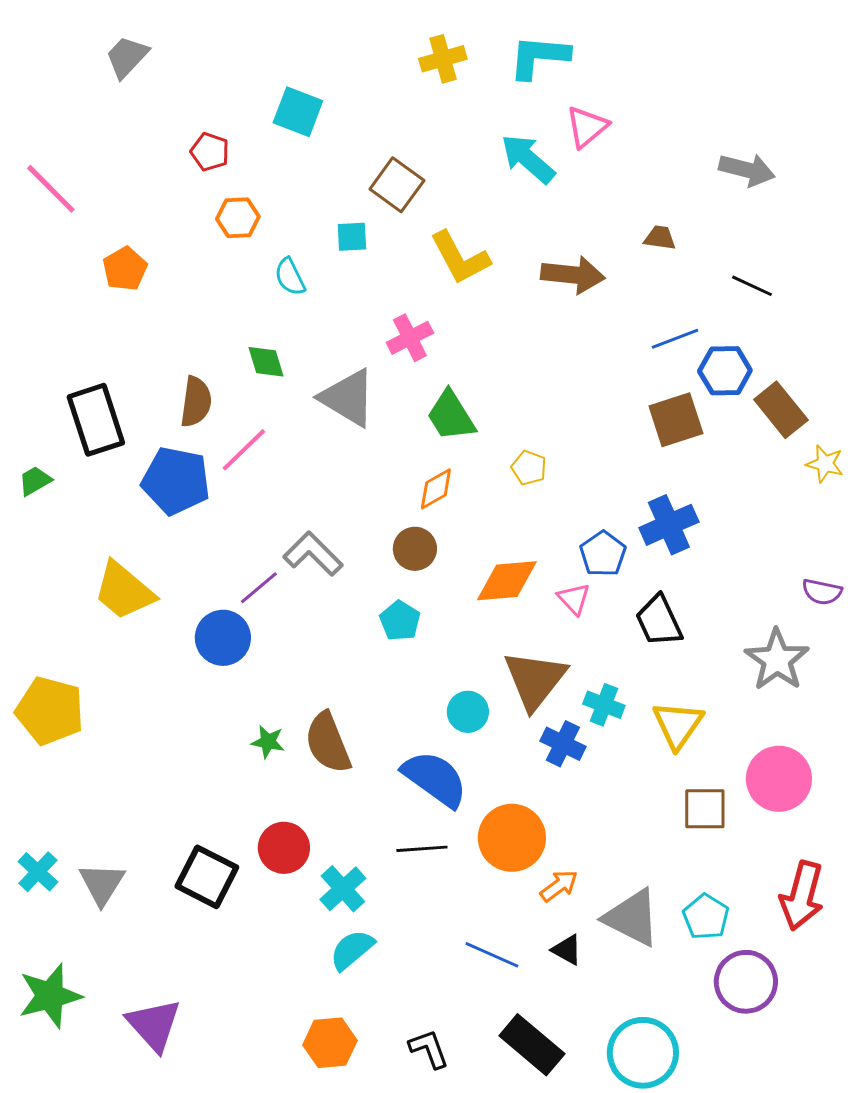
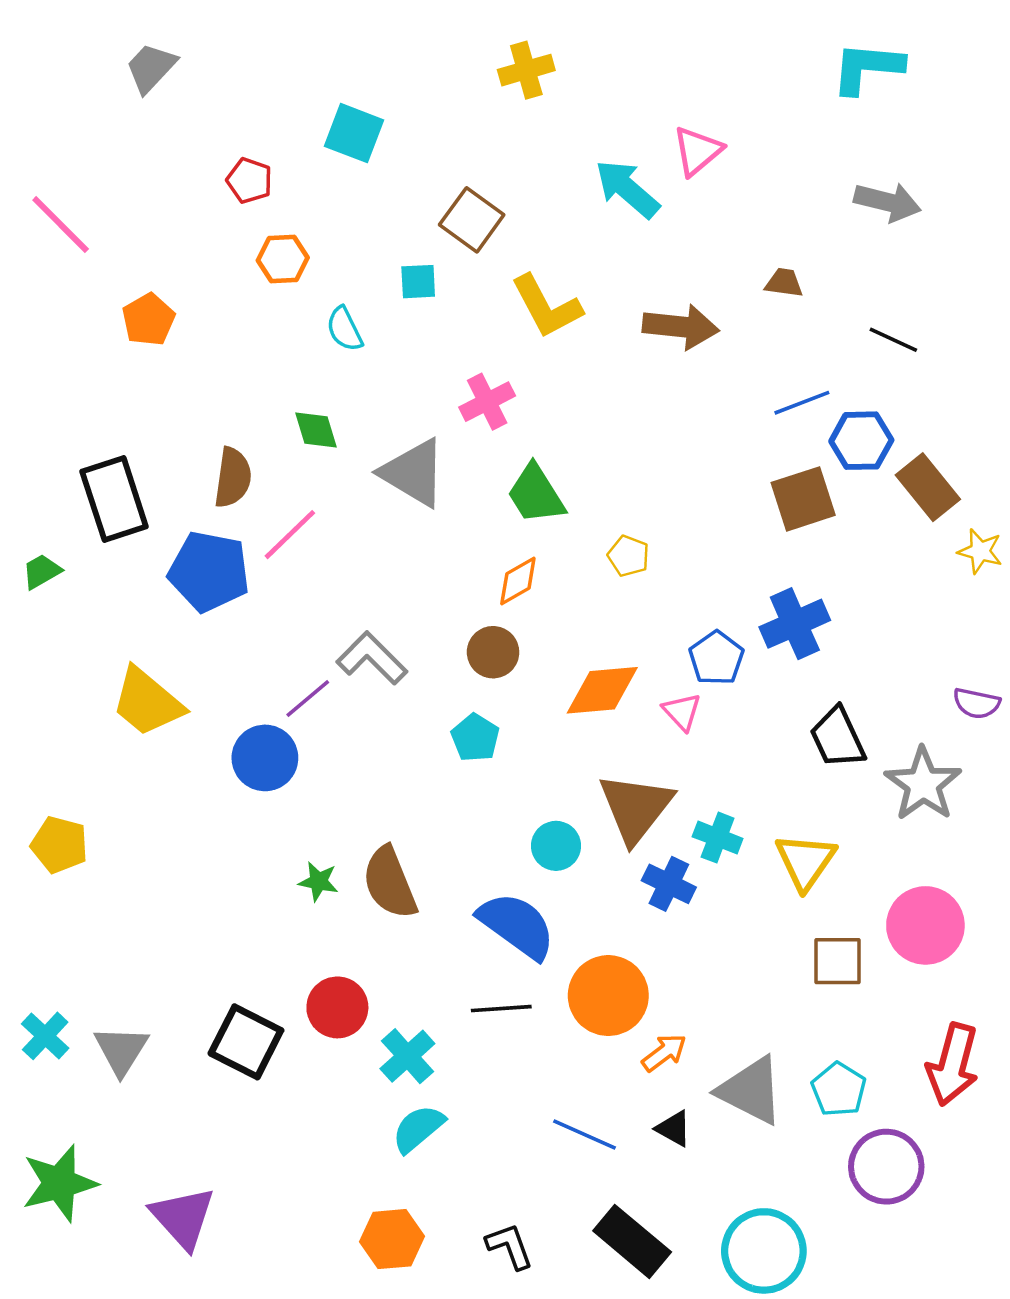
cyan L-shape: (539, 57) -> (867, 68), moved
black trapezoid: (659, 621) -> (838, 738), moved
yellow pentagon: (50, 711) -> (59, 845), size x0.7

